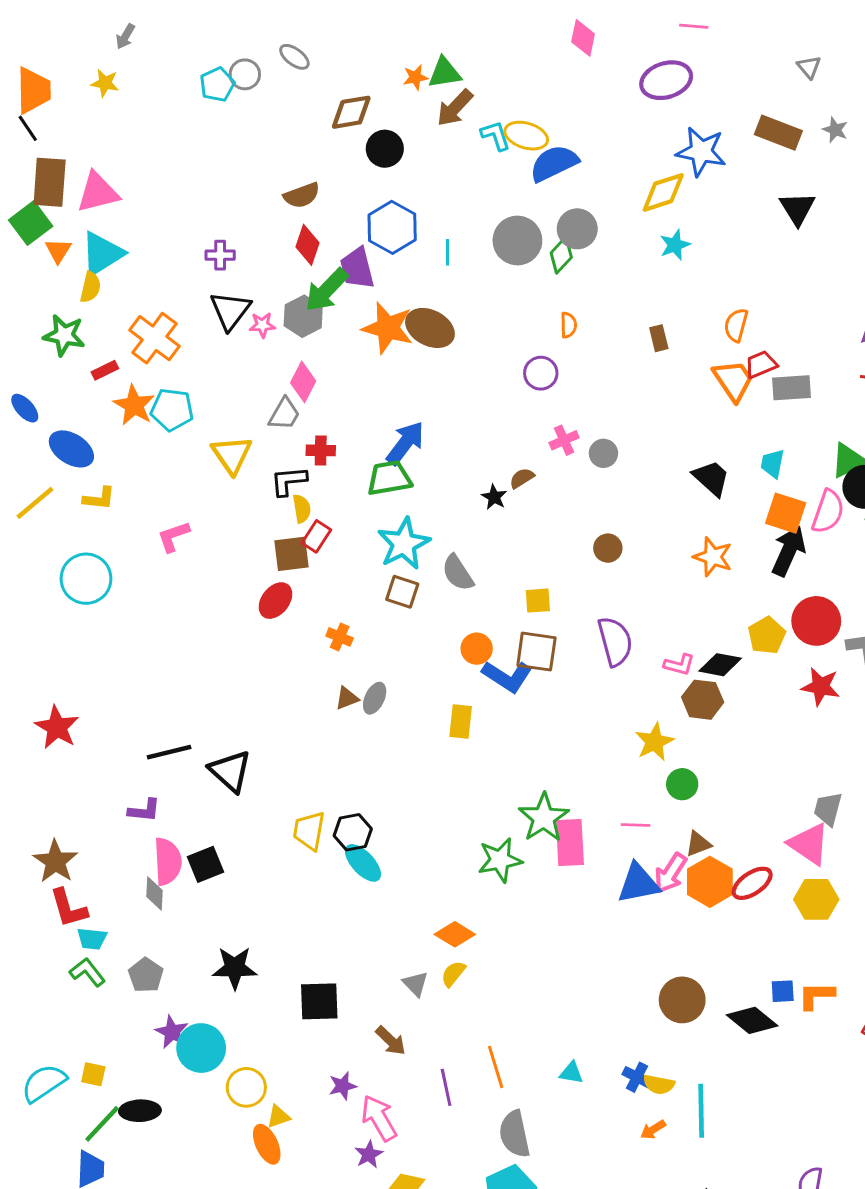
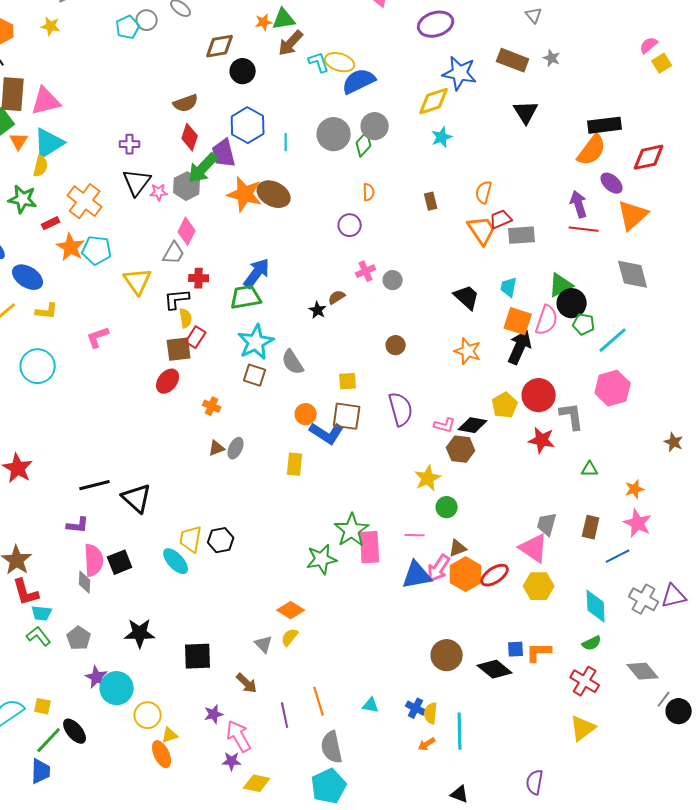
cyan ellipse: (363, 863) -> (176, 561), moved
yellow semicircle: (659, 1084) -> (431, 713), turned 85
black ellipse: (140, 1111) -> (75, 731), turned 52
purple star: (369, 1154) -> (232, 761), turned 30

